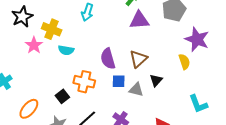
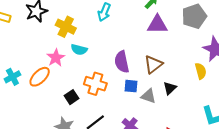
pink star: (34, 45) -> (56, 58), moved
orange ellipse: (29, 109) -> (40, 77), moved

